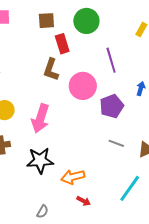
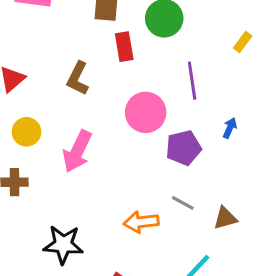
brown L-shape: (51, 70) -> (78, 78), moved
black star: (40, 160) -> (63, 245), moved
orange arrow: (73, 177) -> (141, 222), moved

